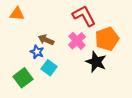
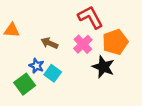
orange triangle: (17, 14) -> (12, 30), moved
blue star: (37, 52) -> (37, 66), moved

